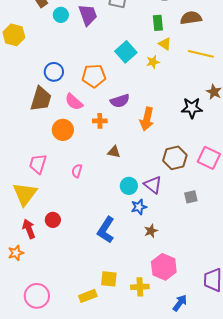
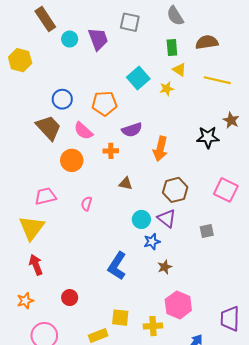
brown trapezoid: (41, 99) -> (49, 128), turned -60
brown hexagon: (175, 158) -> (175, 190), moved
pink trapezoid: (38, 164) -> (45, 196), turned 60
red circle: (53, 220) -> (70, 298), moved
orange star: (16, 253) -> (25, 301), moved

